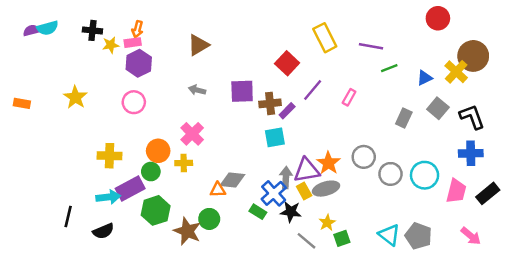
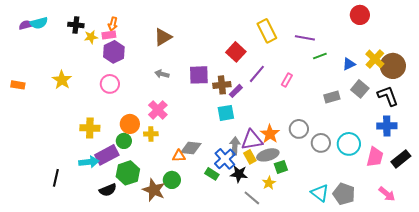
brown circle: (473, 56) -> (393, 66), moved
gray rectangle: (404, 118) -> (332, 97), turned 49
black semicircle: (103, 231) -> (108, 190), moved
green square: (342, 238) -> (281, 167), moved

